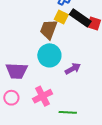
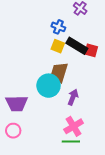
brown trapezoid: (49, 29) -> (59, 72), moved
purple arrow: (73, 69) -> (73, 97), turned -35
pink cross: (43, 96) -> (74, 126), moved

